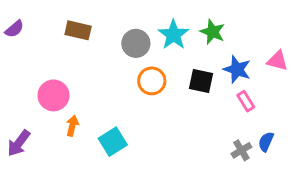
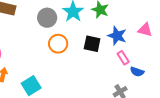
blue semicircle: (266, 142) -> (137, 72), moved, turned -96

